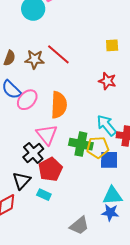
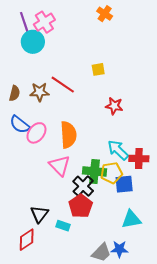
yellow square: (112, 45) -> (98, 69), moved
black cross: (33, 153) -> (83, 186), moved
red pentagon: (50, 169) -> (81, 206), moved
blue star: (110, 213) -> (119, 249), moved

